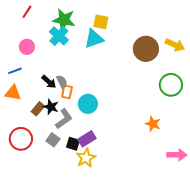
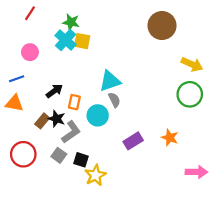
green star: (64, 20) -> (71, 22), size x0.7
yellow square: (101, 22) -> (82, 41), moved
cyan triangle: (94, 39) -> (110, 81), moved
yellow arrow: (175, 45) -> (192, 64), moved
brown circle: (146, 49) -> (162, 26), moved
black arrow: (49, 82) -> (54, 91), turned -77
gray semicircle: (62, 82) -> (114, 100), moved
purple rectangle: (87, 139) -> (133, 141), moved

